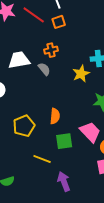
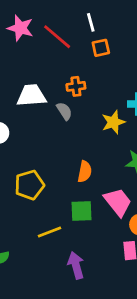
orange square: (59, 22) -> (101, 48), moved
orange semicircle: (55, 116) -> (85, 172), moved
yellow line: (42, 159) -> (49, 232), turned -48

